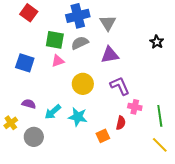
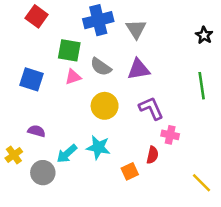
black star: (157, 42) -> (204, 35), moved
gray semicircle: (80, 43) -> (101, 67), moved, turned -120
cyan arrow: (53, 112) -> (67, 154), moved
green line: (160, 116) -> (202, 86), moved

